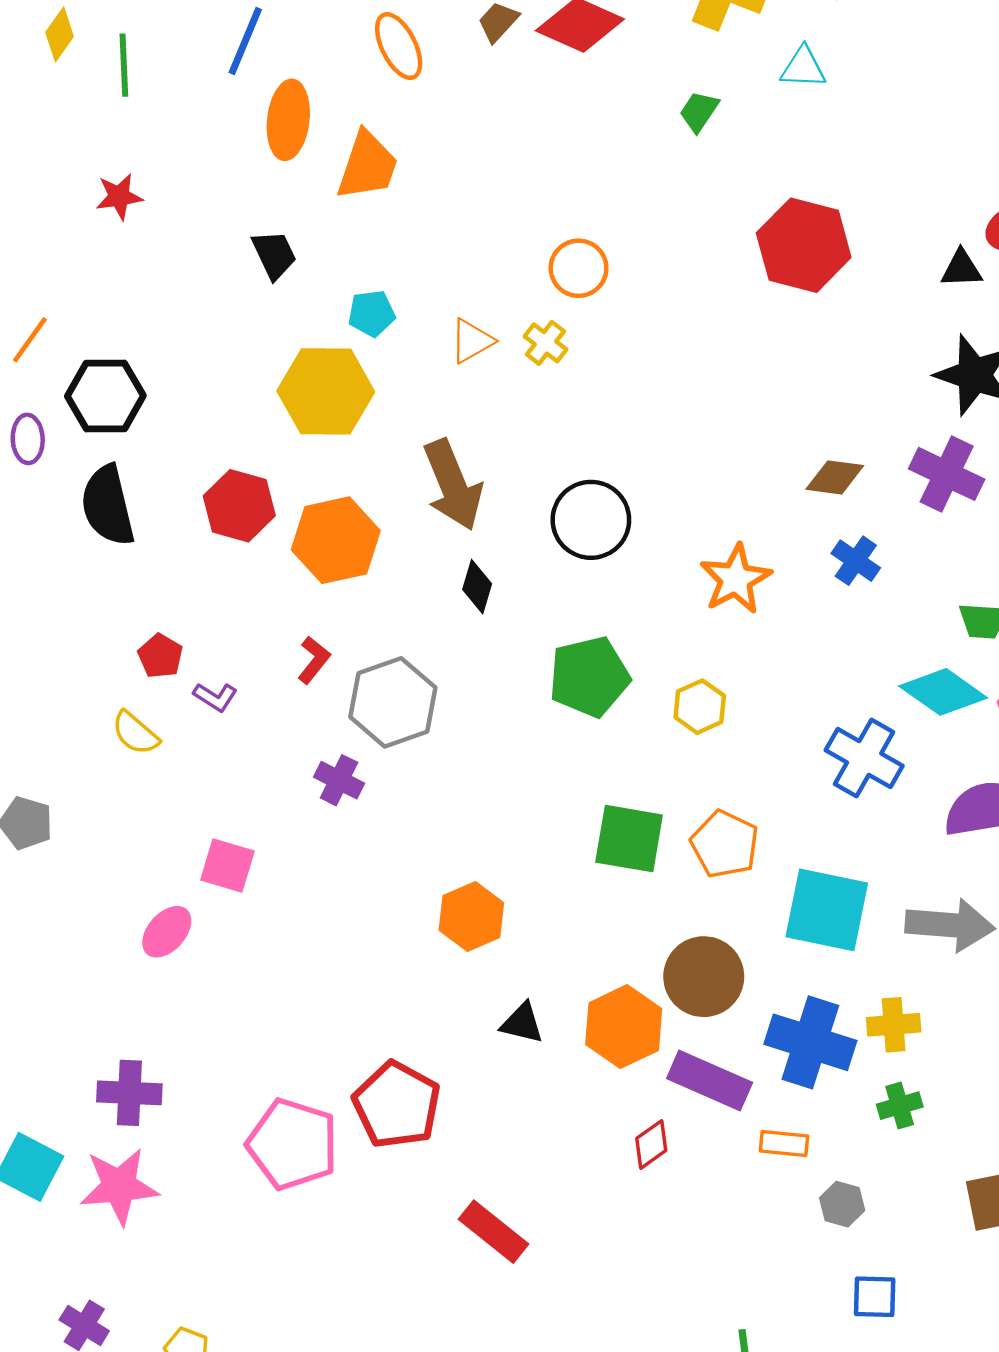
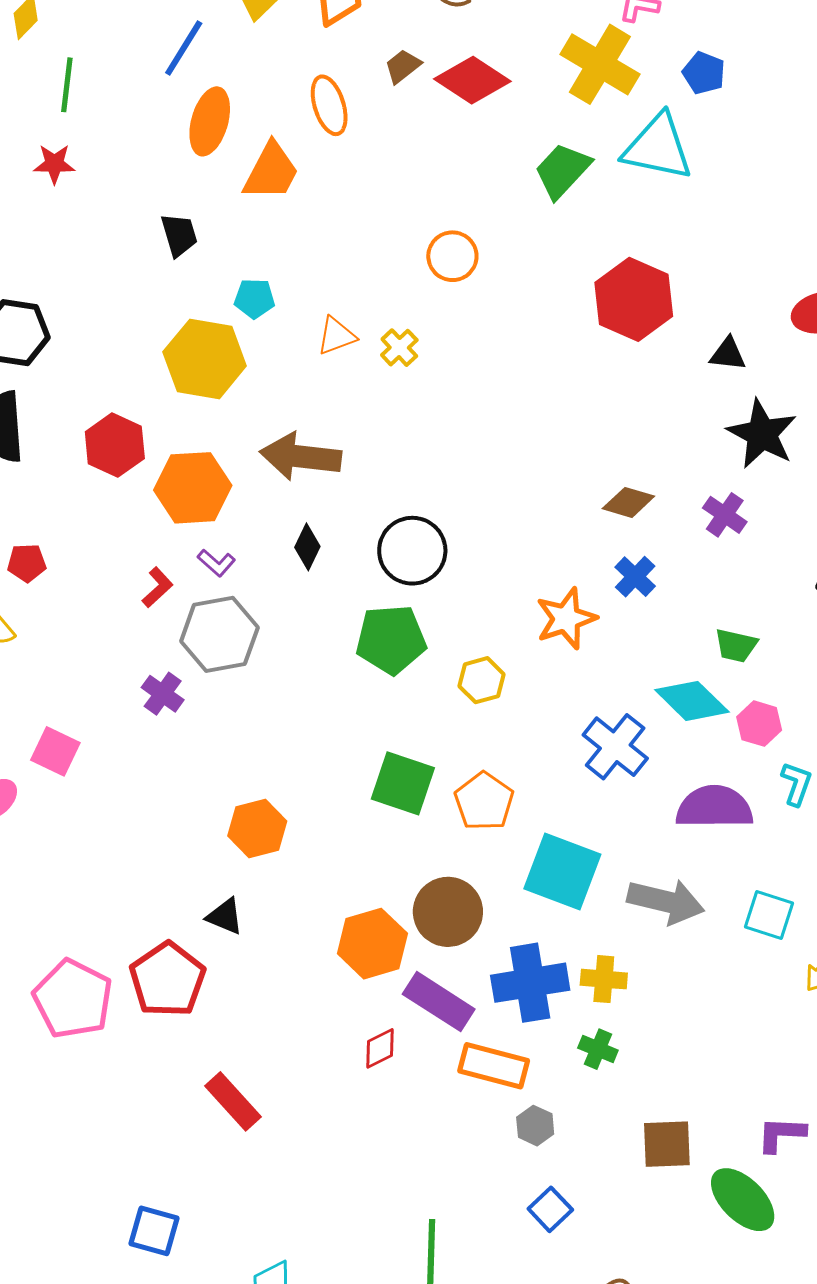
orange ellipse: (399, 46) -> (329, 105), moved
green line: (124, 65) -> (67, 85), moved
cyan triangle: (803, 68) -> (658, 147), size x1.8
green trapezoid: (699, 111) -> (562, 171), size x1.6
orange circle: (579, 268) -> (452, 256), moved
black triangle: (961, 269) -> (728, 354), moved
purple cross: (947, 474) -> (725, 515), size x0.7
brown arrow: (453, 485) -> (301, 457), turned 110
black circle: (591, 520) -> (412, 551), moved
orange star: (736, 579) -> (566, 619), moved
red pentagon: (160, 656) -> (27, 563), turned 30
purple L-shape: (215, 697) -> (216, 563), moved
black triangle: (522, 1023) -> (225, 916), moved
blue cross: (810, 1042) -> (530, 983), turned -36
green cross: (900, 1106) -> (598, 1049), turned 30
orange rectangle: (784, 1144) -> (494, 1066), size x1.6
blue square: (875, 1297) -> (550, 1209), turned 36

